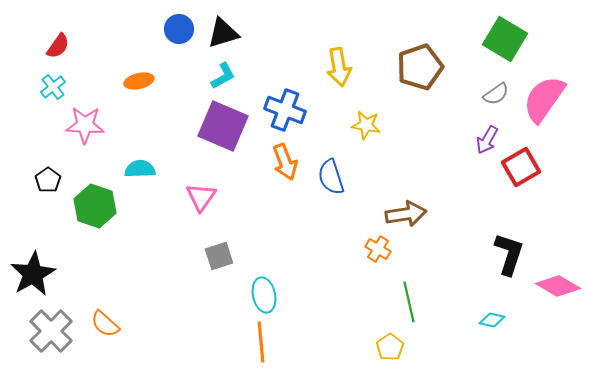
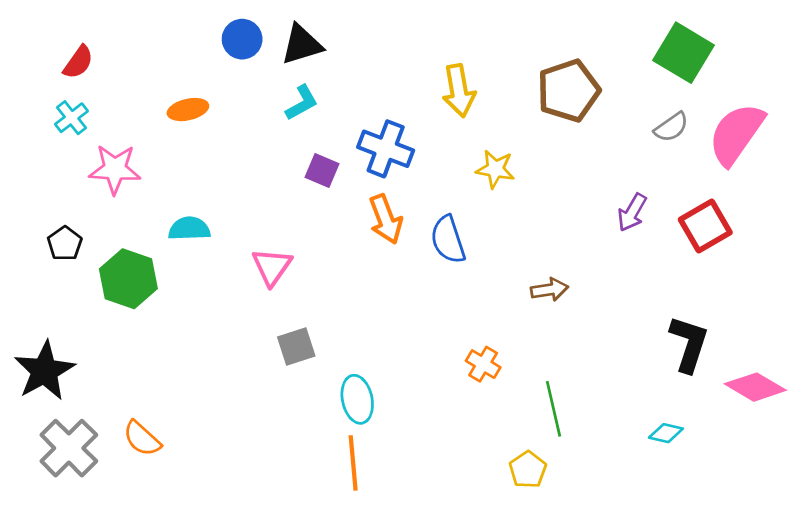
purple square: (223, 126) -> (322, 170), moved, size x0.5
purple arrow: (487, 140) -> (632, 212), moved
brown arrow: (406, 214) -> (549, 290), size x0.7
orange cross: (378, 249) -> (483, 364), moved

